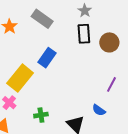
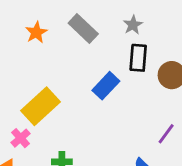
gray star: (85, 11) -> (133, 25), moved
blue rectangle: (47, 58) -> (106, 86), moved

